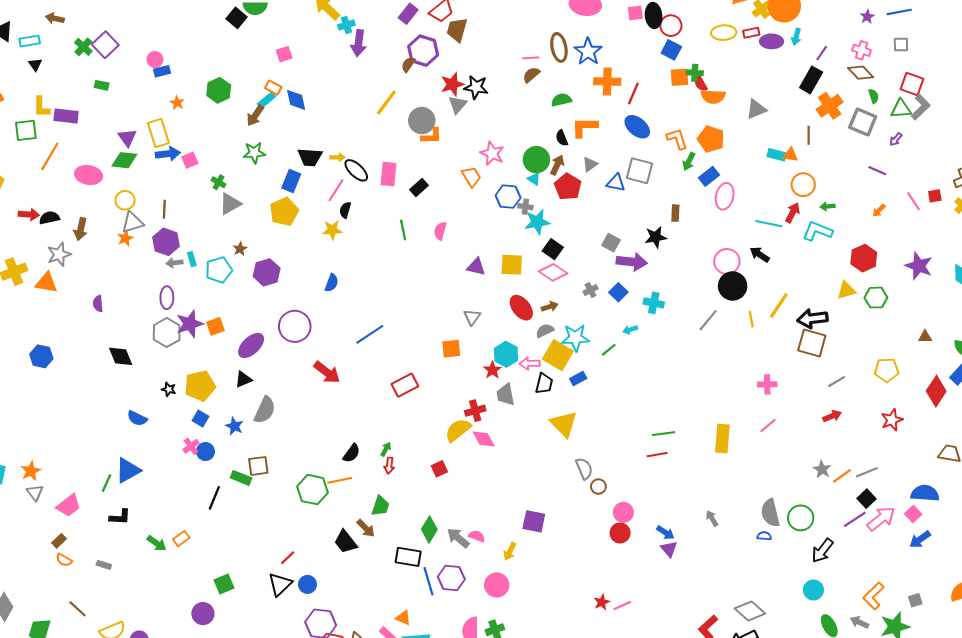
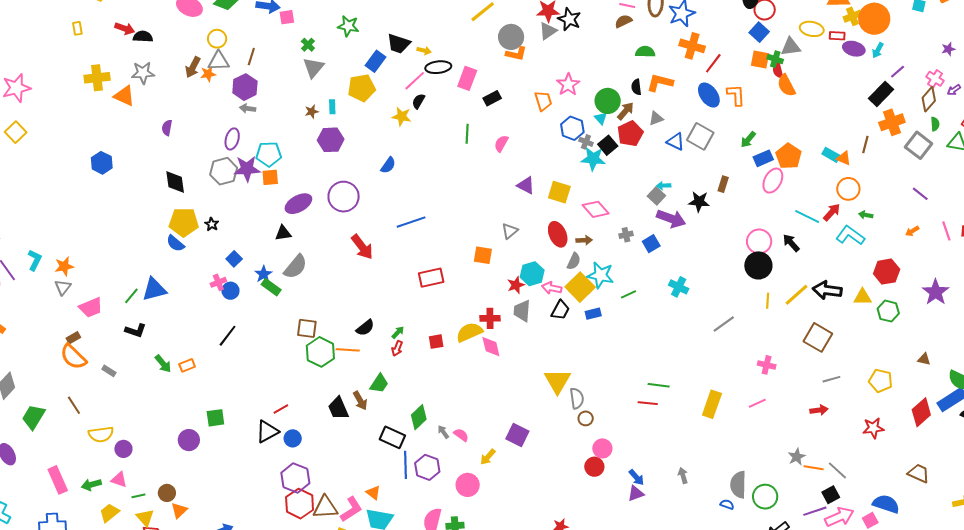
brown diamond: (861, 73) -> (929, 99), turned 70
orange semicircle: (713, 97) -> (786, 85), turned 45
gray triangle: (756, 109) -> (791, 47), moved
orange L-shape: (677, 139) -> (736, 95), moved
orange pentagon: (711, 139) -> (789, 156), moved
purple arrow: (896, 139) -> (954, 90), moved
black ellipse: (356, 170) -> (438, 67), turned -65
gray triangle: (230, 204) -> (313, 67), turned -35
brown arrow: (81, 229) -> (193, 67), moved
black square: (553, 249) -> (608, 145), moved
cyan rectangle: (192, 259) -> (332, 107), moved
cyan pentagon: (219, 270) -> (269, 154), moved
cyan cross: (654, 303) -> (679, 287), moved
black arrow: (812, 319) -> (827, 290), moved
gray line: (708, 320) -> (724, 324), moved
cyan arrow: (630, 330) -> (664, 186), moved
gray semicircle: (545, 331) -> (574, 261), turned 126
yellow pentagon: (200, 386) -> (184, 222), moved
yellow triangle: (564, 424) -> (558, 381), moved
brown square: (258, 466) -> (307, 328), moved
red square: (439, 469) -> (436, 342), moved
gray line: (867, 472) -> (837, 470), turned 50
orange line: (842, 476) -> (814, 468), turned 30
green rectangle: (241, 478) -> (271, 287), moved
gray arrow: (458, 538) -> (443, 432), size x0.6
purple triangle: (669, 549) -> (636, 493), turned 36
orange semicircle: (64, 560) -> (73, 357), size x1.8

